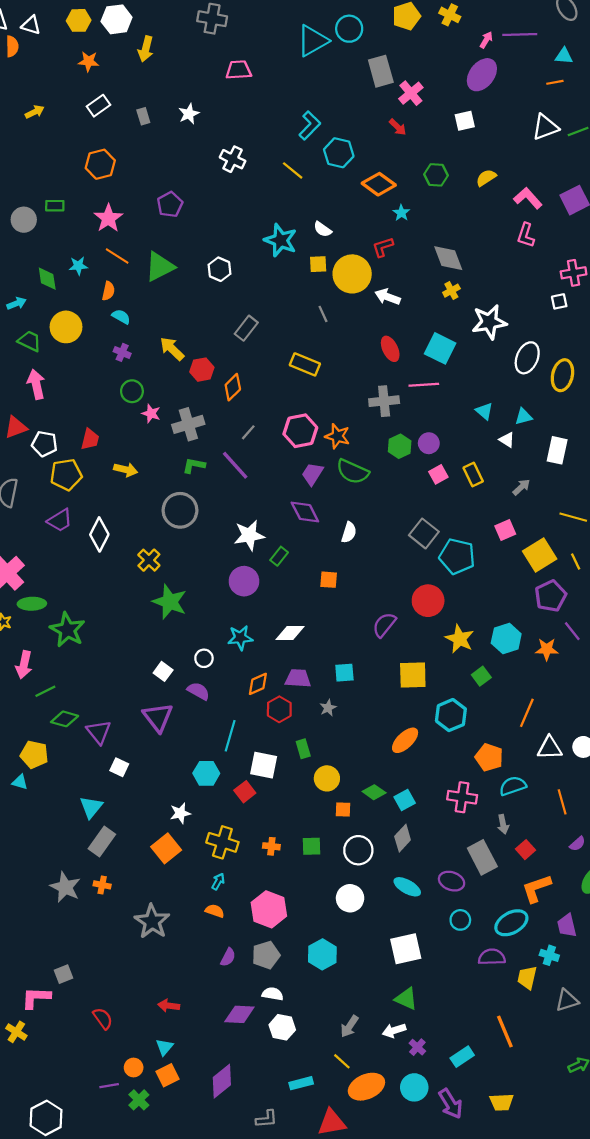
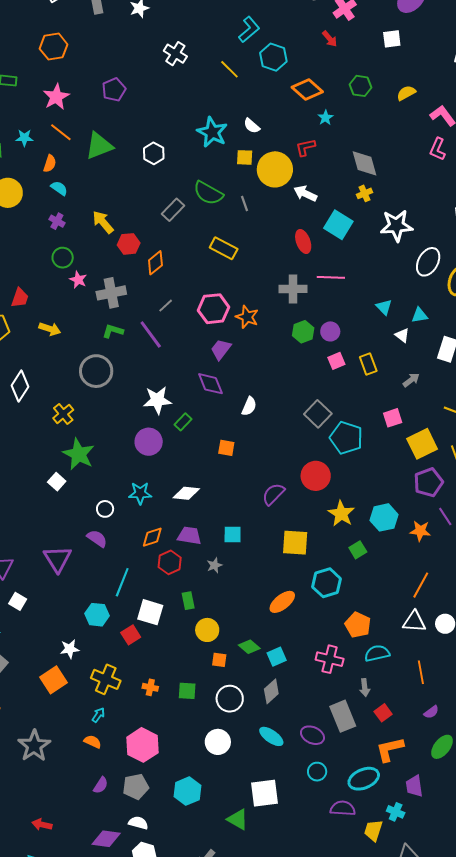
cyan square: (440, 348) -> (338, 225), moved
green semicircle: (353, 472) -> (208, 193), moved
white square: (163, 671) -> (57, 482), moved
orange line: (527, 713) -> (421, 585), moved
green triangle: (406, 999) -> (238, 819), moved

